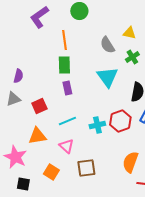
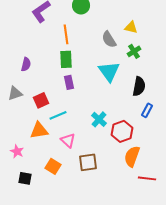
purple semicircle: (18, 76) -> (26, 64), moved
cyan line: (67, 121) -> (58, 115), moved
red hexagon: (120, 121) -> (122, 131), moved
cyan cross: (97, 125) -> (99, 119), turned -35
pink star: (15, 157) -> (17, 151), size x0.6

